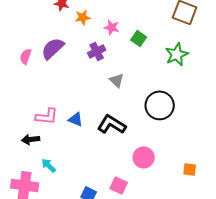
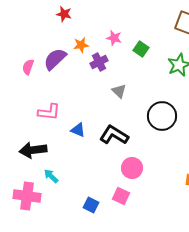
orange star: (83, 17) -> (81, 45), moved
pink L-shape: (47, 116) -> (49, 112), moved
black arrow: (31, 139) -> (33, 150), size x1.5
pink circle: (144, 157) -> (132, 168), moved

